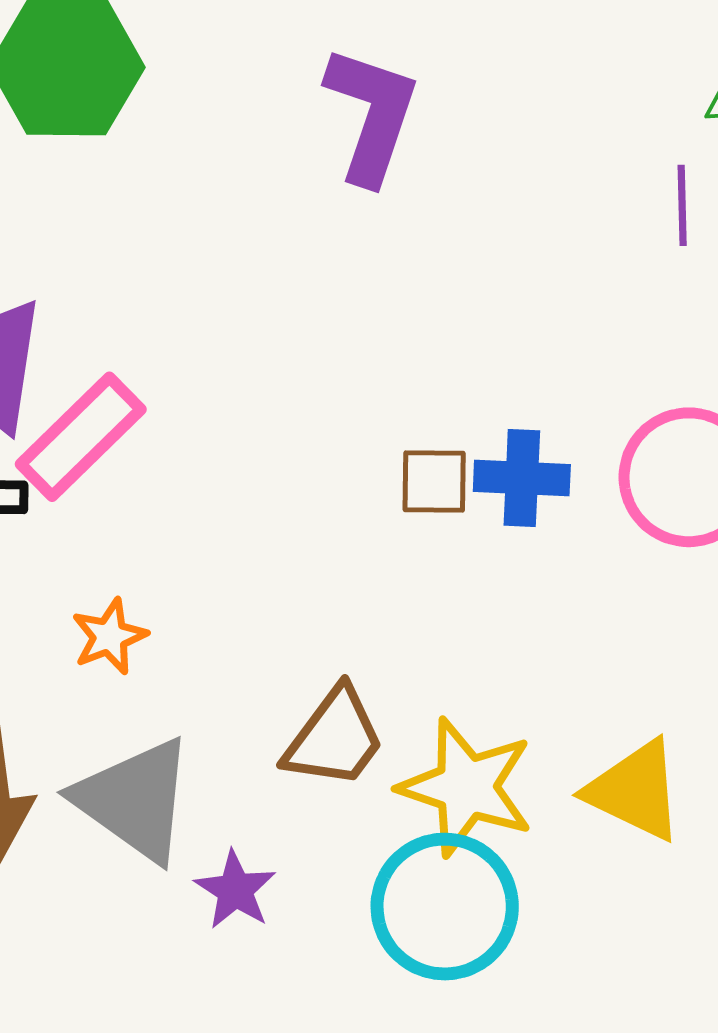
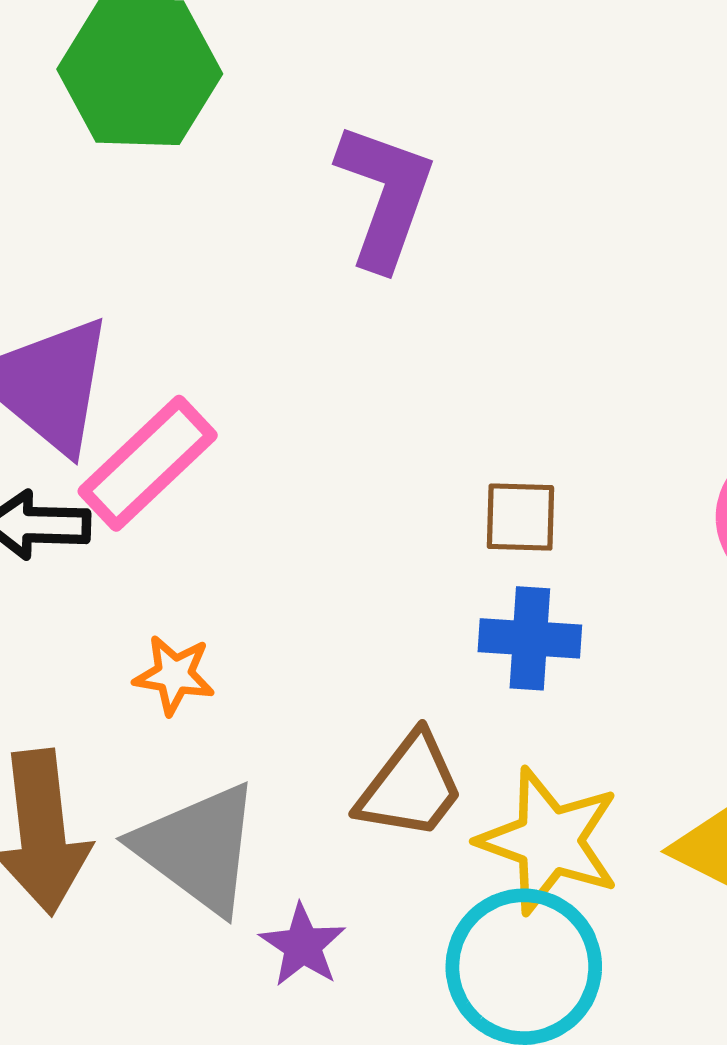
purple L-shape: (372, 115) -> (385, 196), moved
blue cross: (522, 478) -> (530, 638), moved
orange star: (109, 637) -> (174, 675), turned 30

